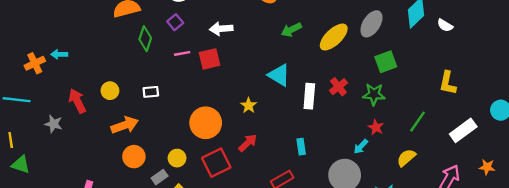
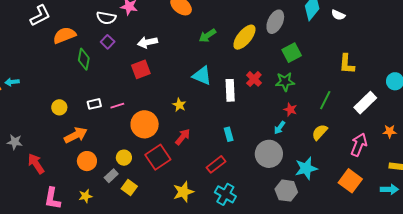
pink line: (182, 53) -> (117, 106), moved
red arrow: (77, 101) -> (36, 164), moved

